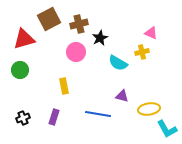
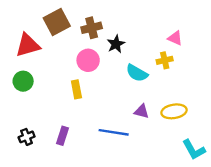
yellow rectangle: (64, 86) -> (76, 89), moved
yellow ellipse: (149, 109) -> (174, 111), moved

